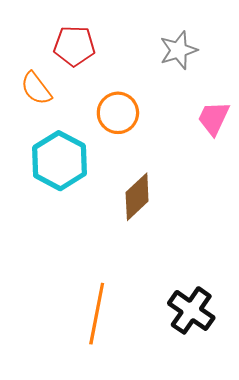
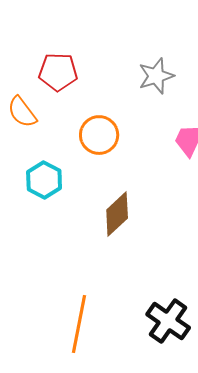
cyan hexagon: (59, 161) -> (44, 180), size x0.7

